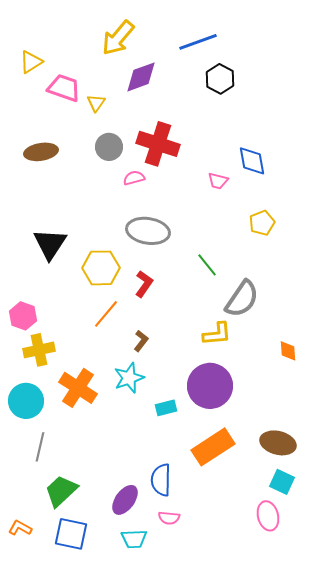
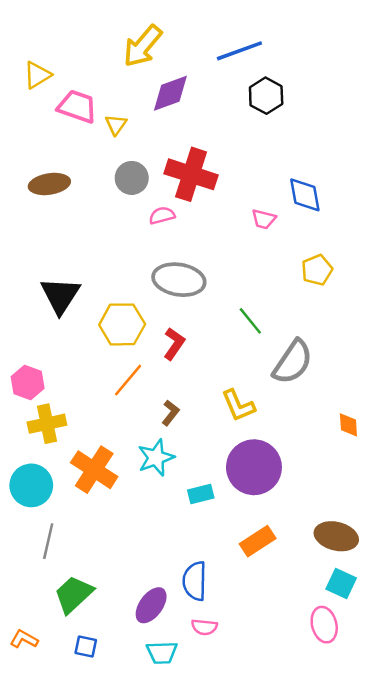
yellow L-shape: (217, 334) -> (238, 406), moved, turned 72
orange rectangle: (213, 447) -> (258, 541), size x0.7
blue square: (71, 534) -> (86, 646), size x0.6

